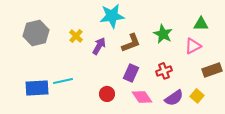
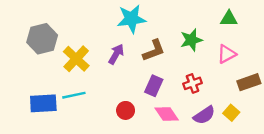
green triangle: (201, 24) -> (229, 19), moved
green star: (163, 34) -> (191, 40), turned 30
yellow cross: (76, 36) -> (76, 59), moved, size x1.6

